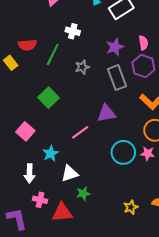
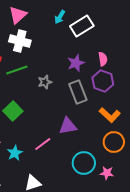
white cross: (73, 31) -> (20, 41), moved, size x1.5
green line: (53, 54) -> (17, 70), turned 45
cyan star: (51, 153) -> (15, 153), moved
pink star: (148, 153) -> (107, 173), moved

